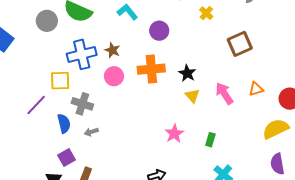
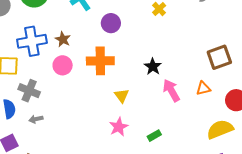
brown square: (240, 44) -> (219, 57), moved
black star: (187, 73) -> (153, 67), moved
yellow triangle: (192, 96) -> (122, 96), moved
green rectangle: (210, 140) -> (154, 136), turned 40

